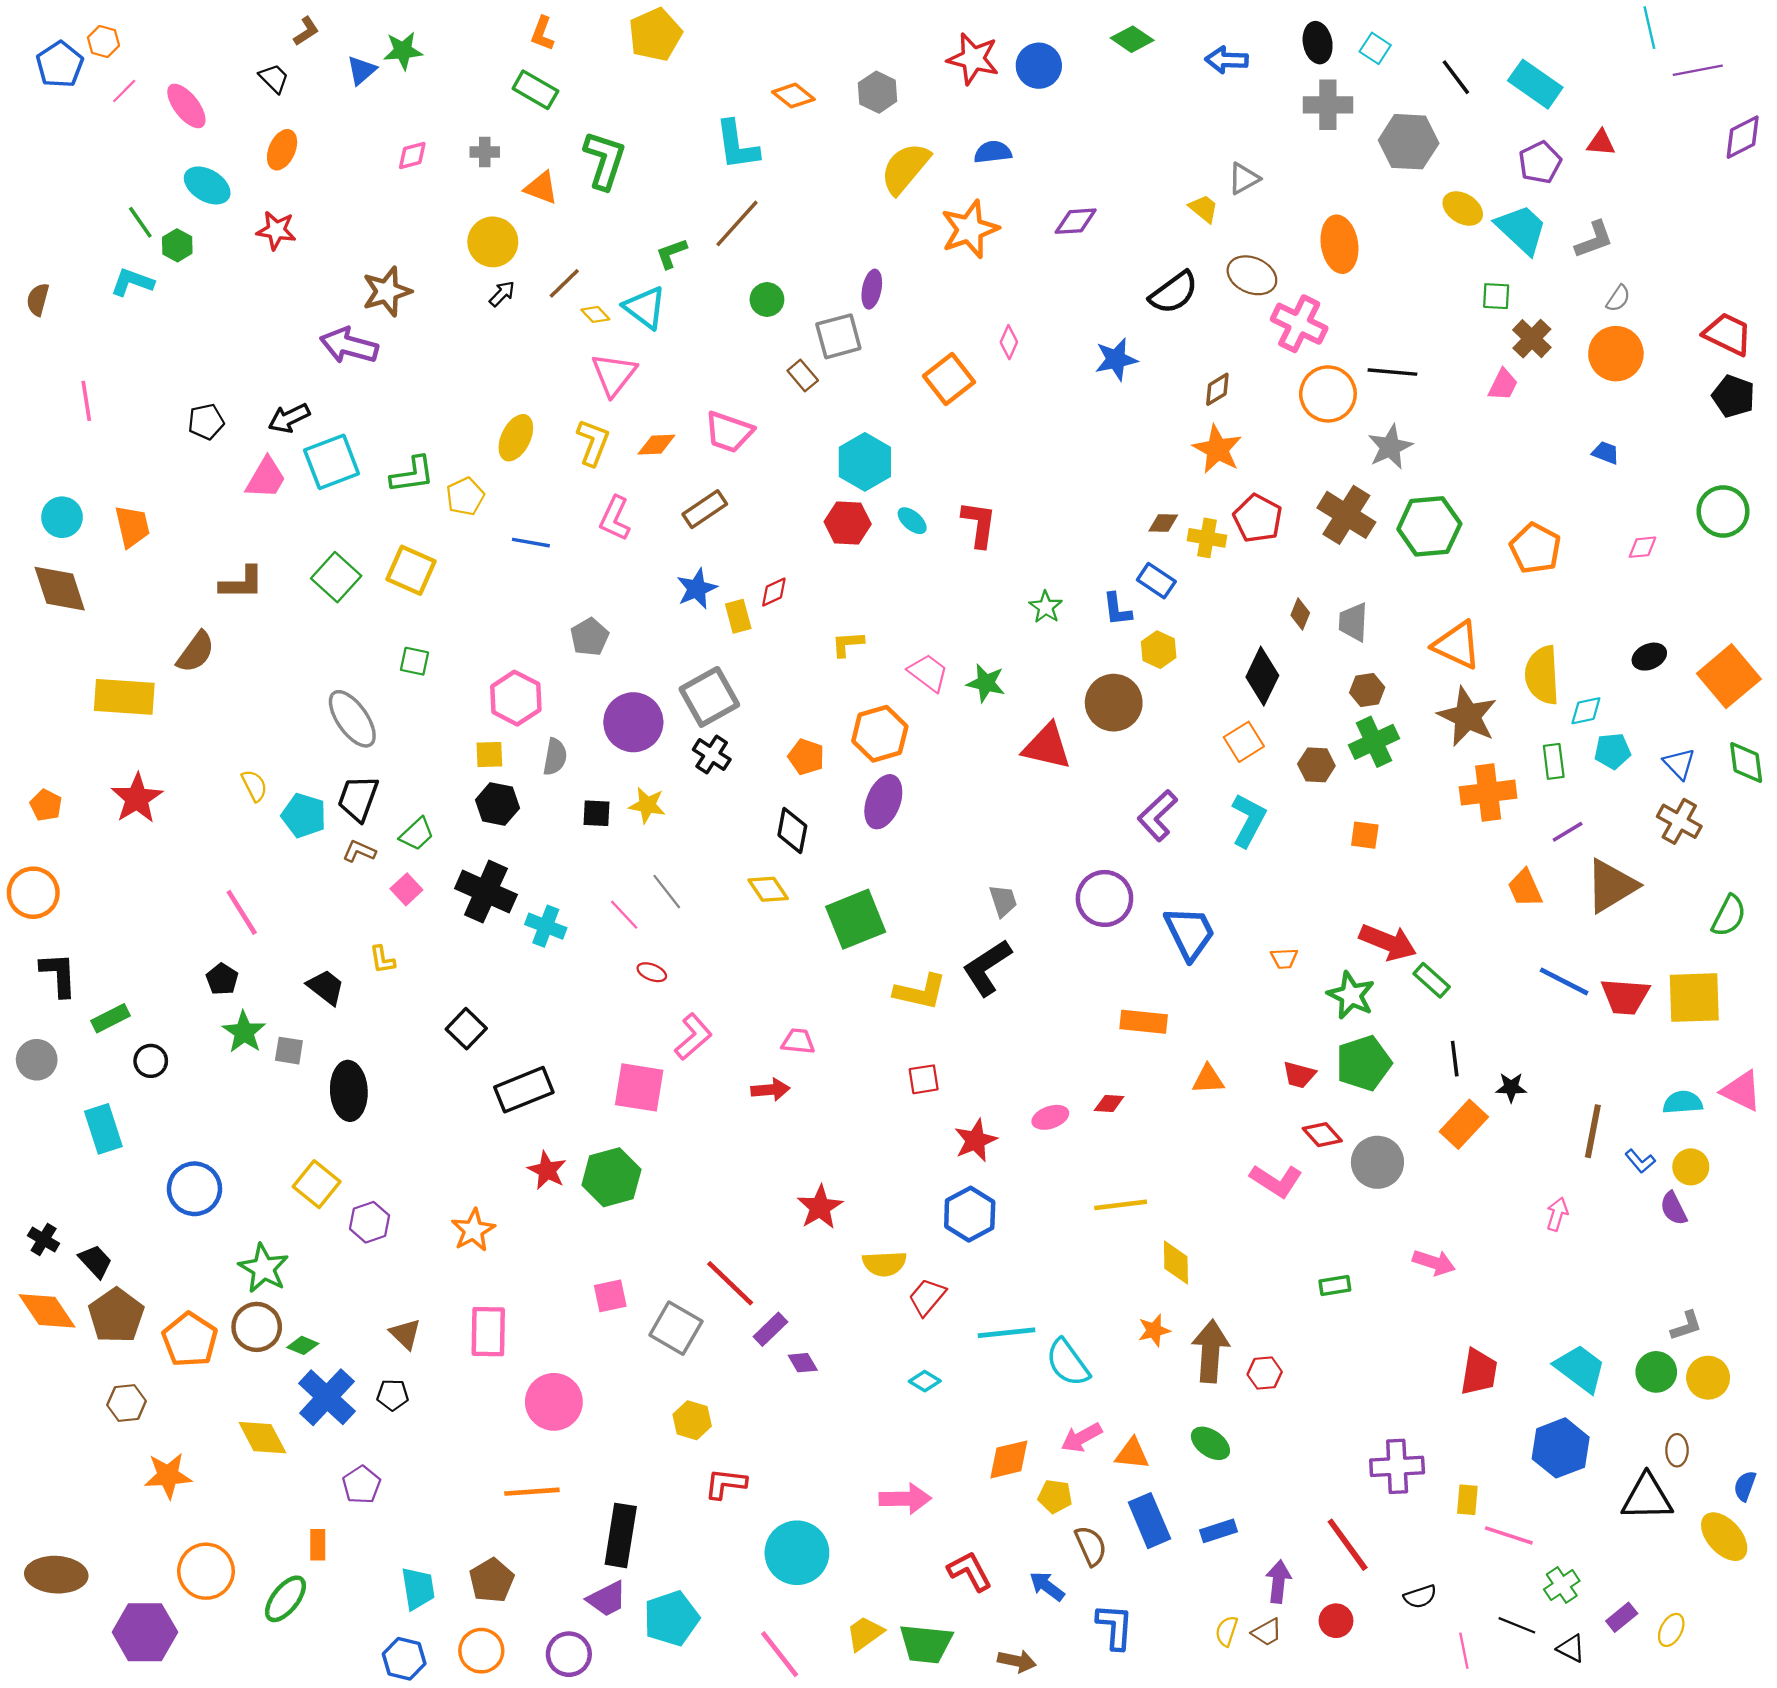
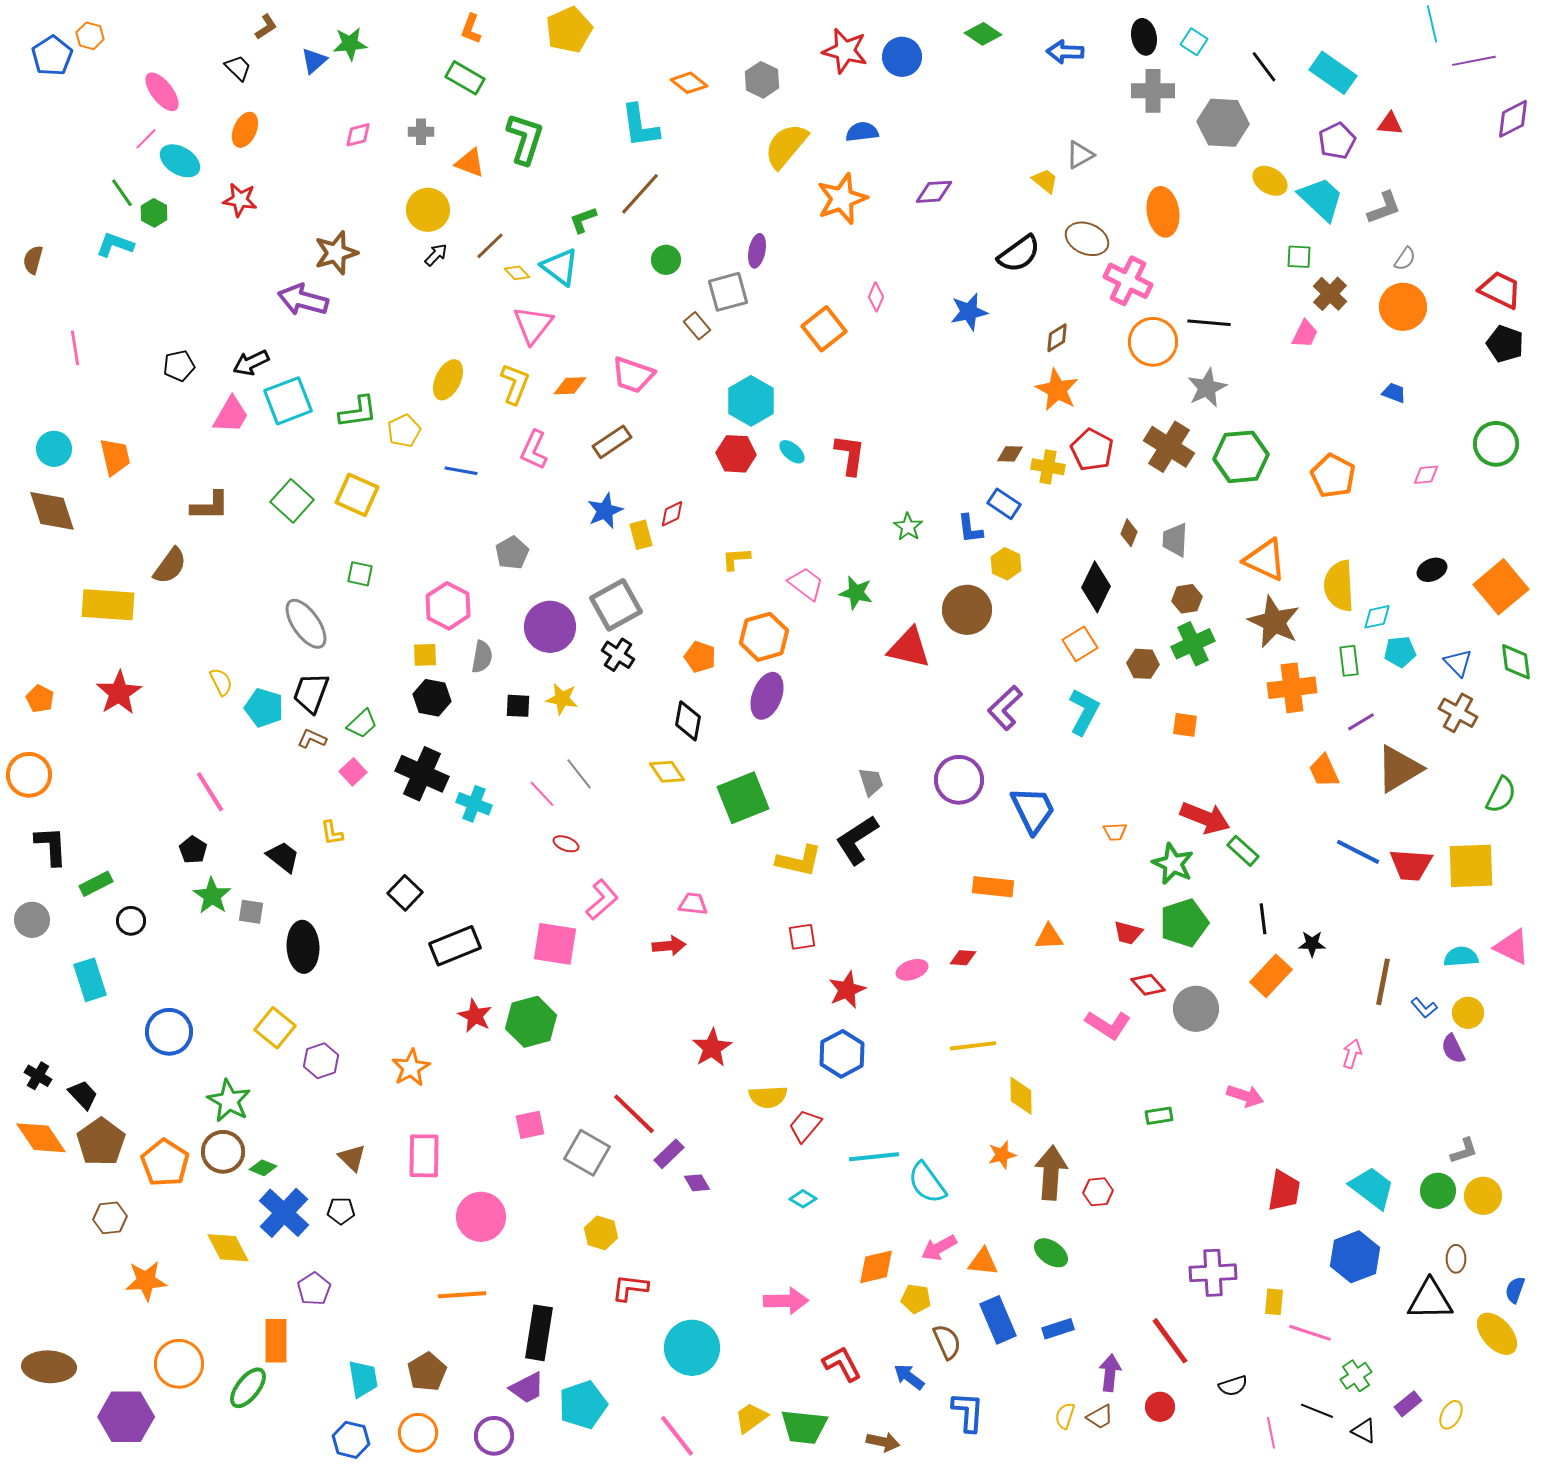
pink line: (124, 91) -> (146, 139), moved
orange rectangle: (318, 1545) -> (276, 1341), size x1.6

